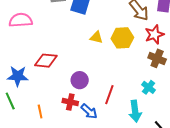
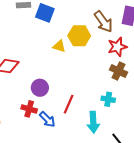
yellow hexagon: (122, 38) -> (79, 36), moved
cyan cross: (149, 87) -> (108, 99), turned -32

